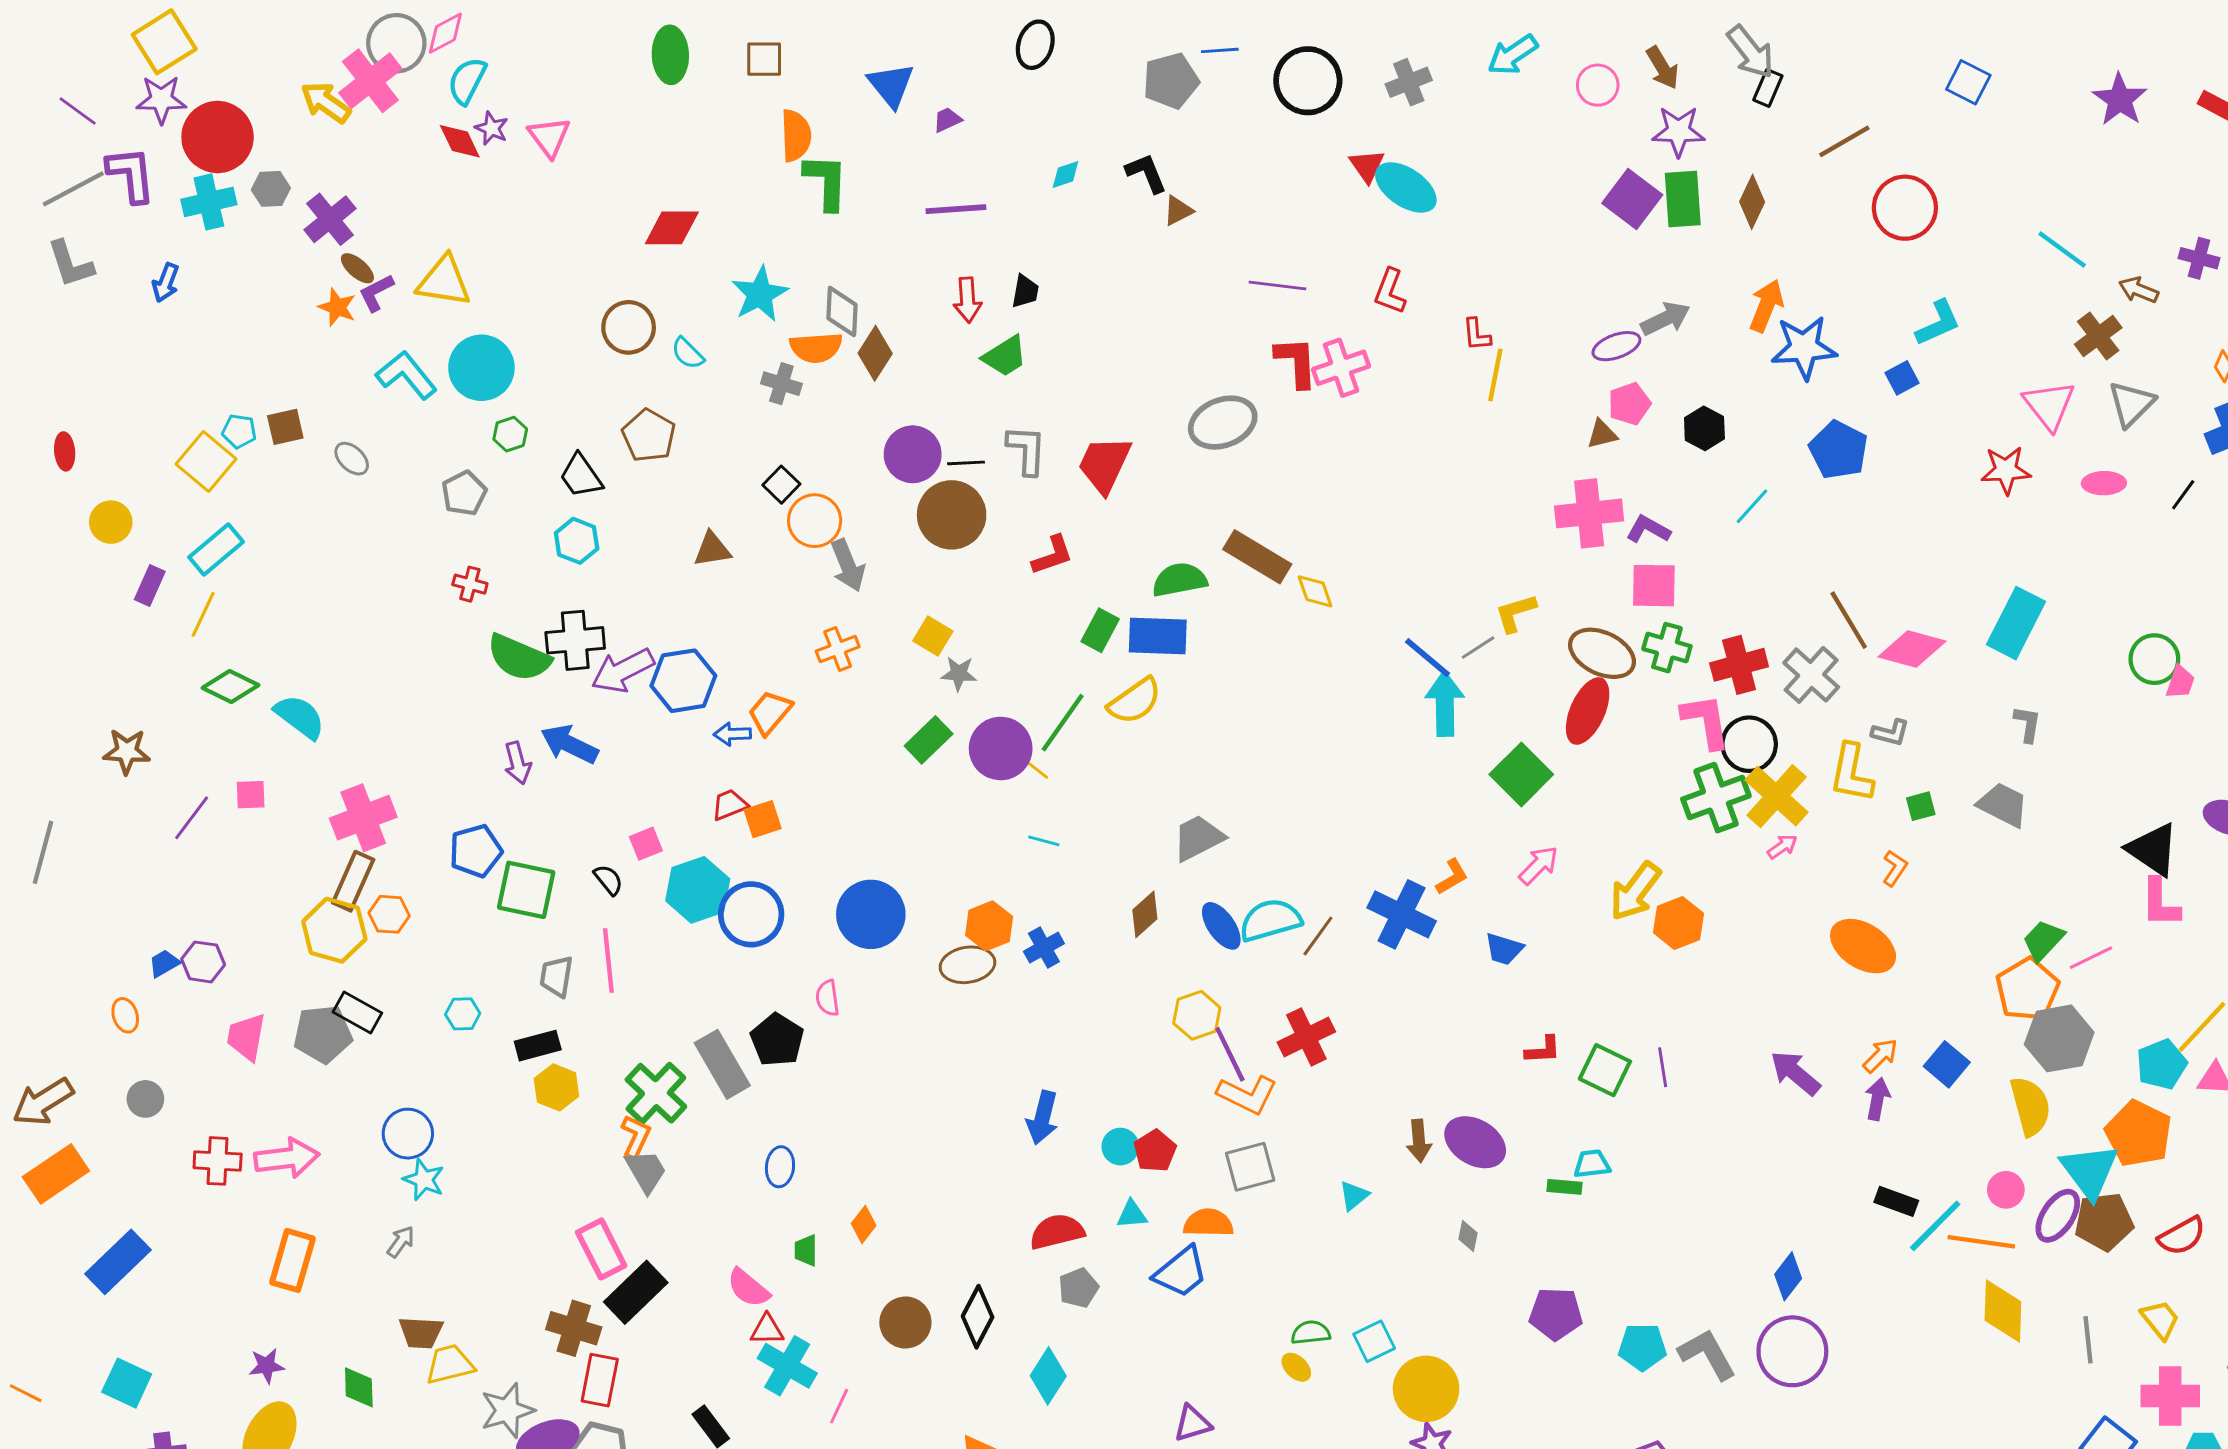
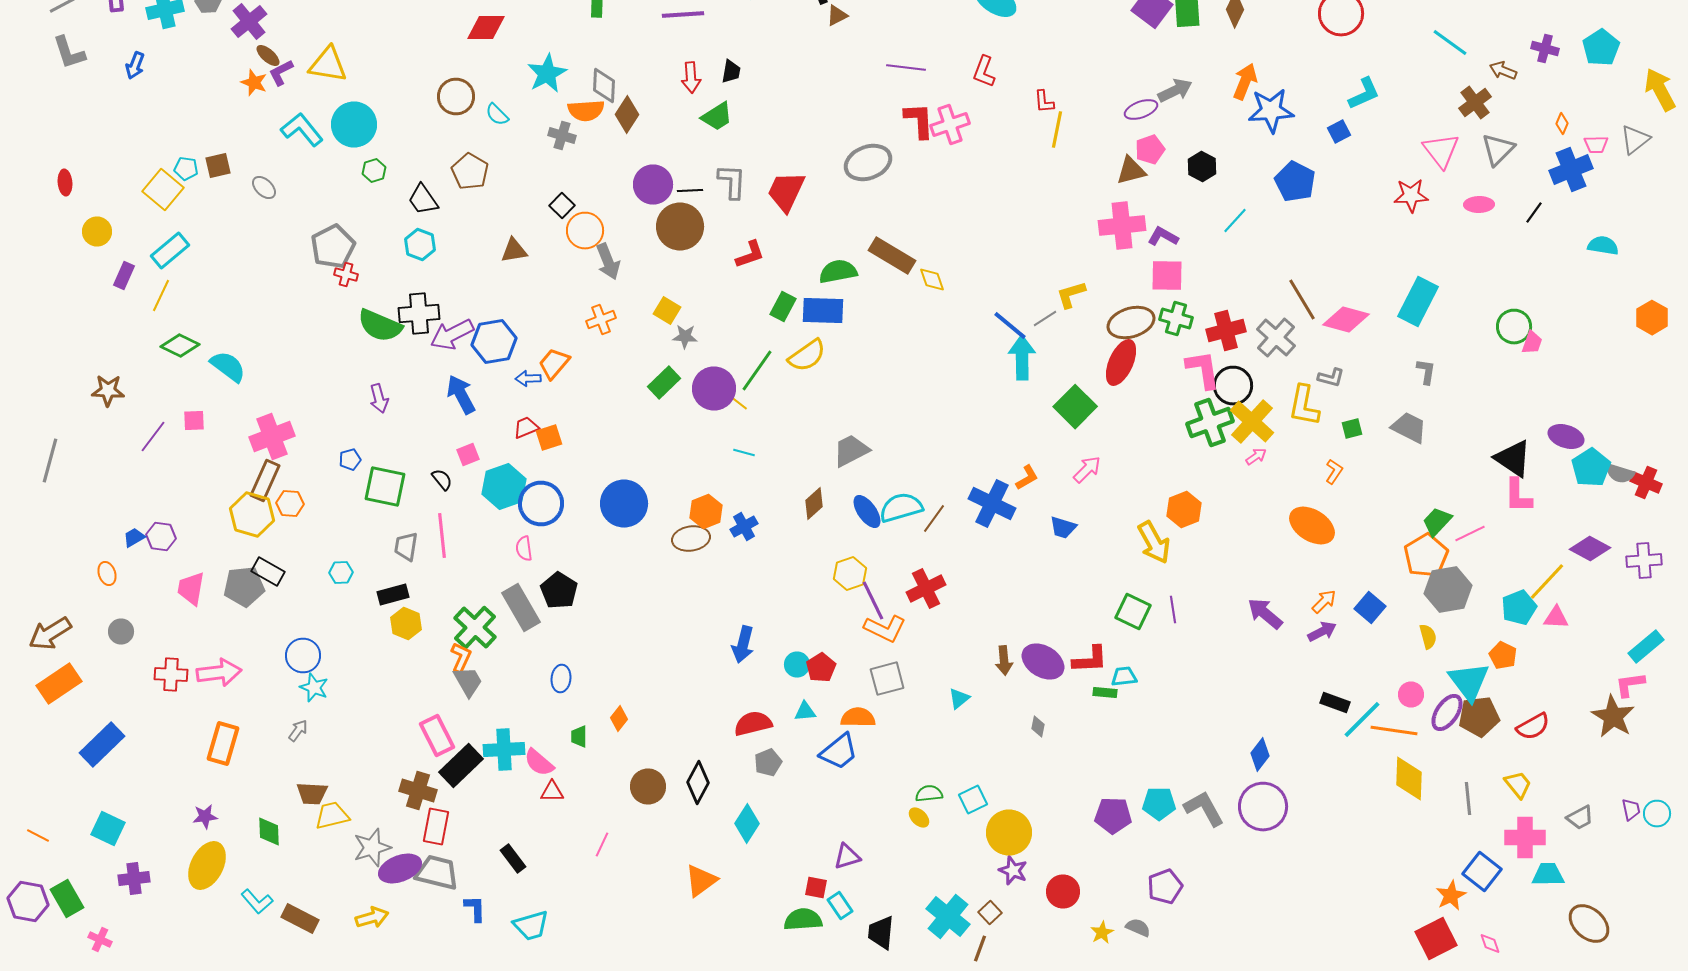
brown triangle: (1602, 434) -> (1131, 170), size x1.4
gray pentagon: (464, 493) -> (333, 246), moved, size x1.4
brown ellipse: (1602, 653) -> (1131, 322), turned -42
blue arrow: (569, 744) -> (461, 394), moved, turned 36
blue pentagon: (476, 851) -> (350, 460), size x0.6
yellow arrow: (1635, 891) -> (1154, 542), moved, turned -66
pink semicircle: (828, 998) -> (524, 548), moved
red L-shape: (1543, 1050) -> (1090, 660), moved, size x1.4
purple arrow: (1877, 1099) -> (1322, 632), turned 52
yellow semicircle: (2030, 1106) -> (1428, 636), size x0.6
orange pentagon: (2139, 1134) -> (1503, 656), size x0.6
purple pentagon: (1556, 1314) -> (1113, 816), moved
cyan cross: (787, 1366) -> (504, 750), moved, turned -33

